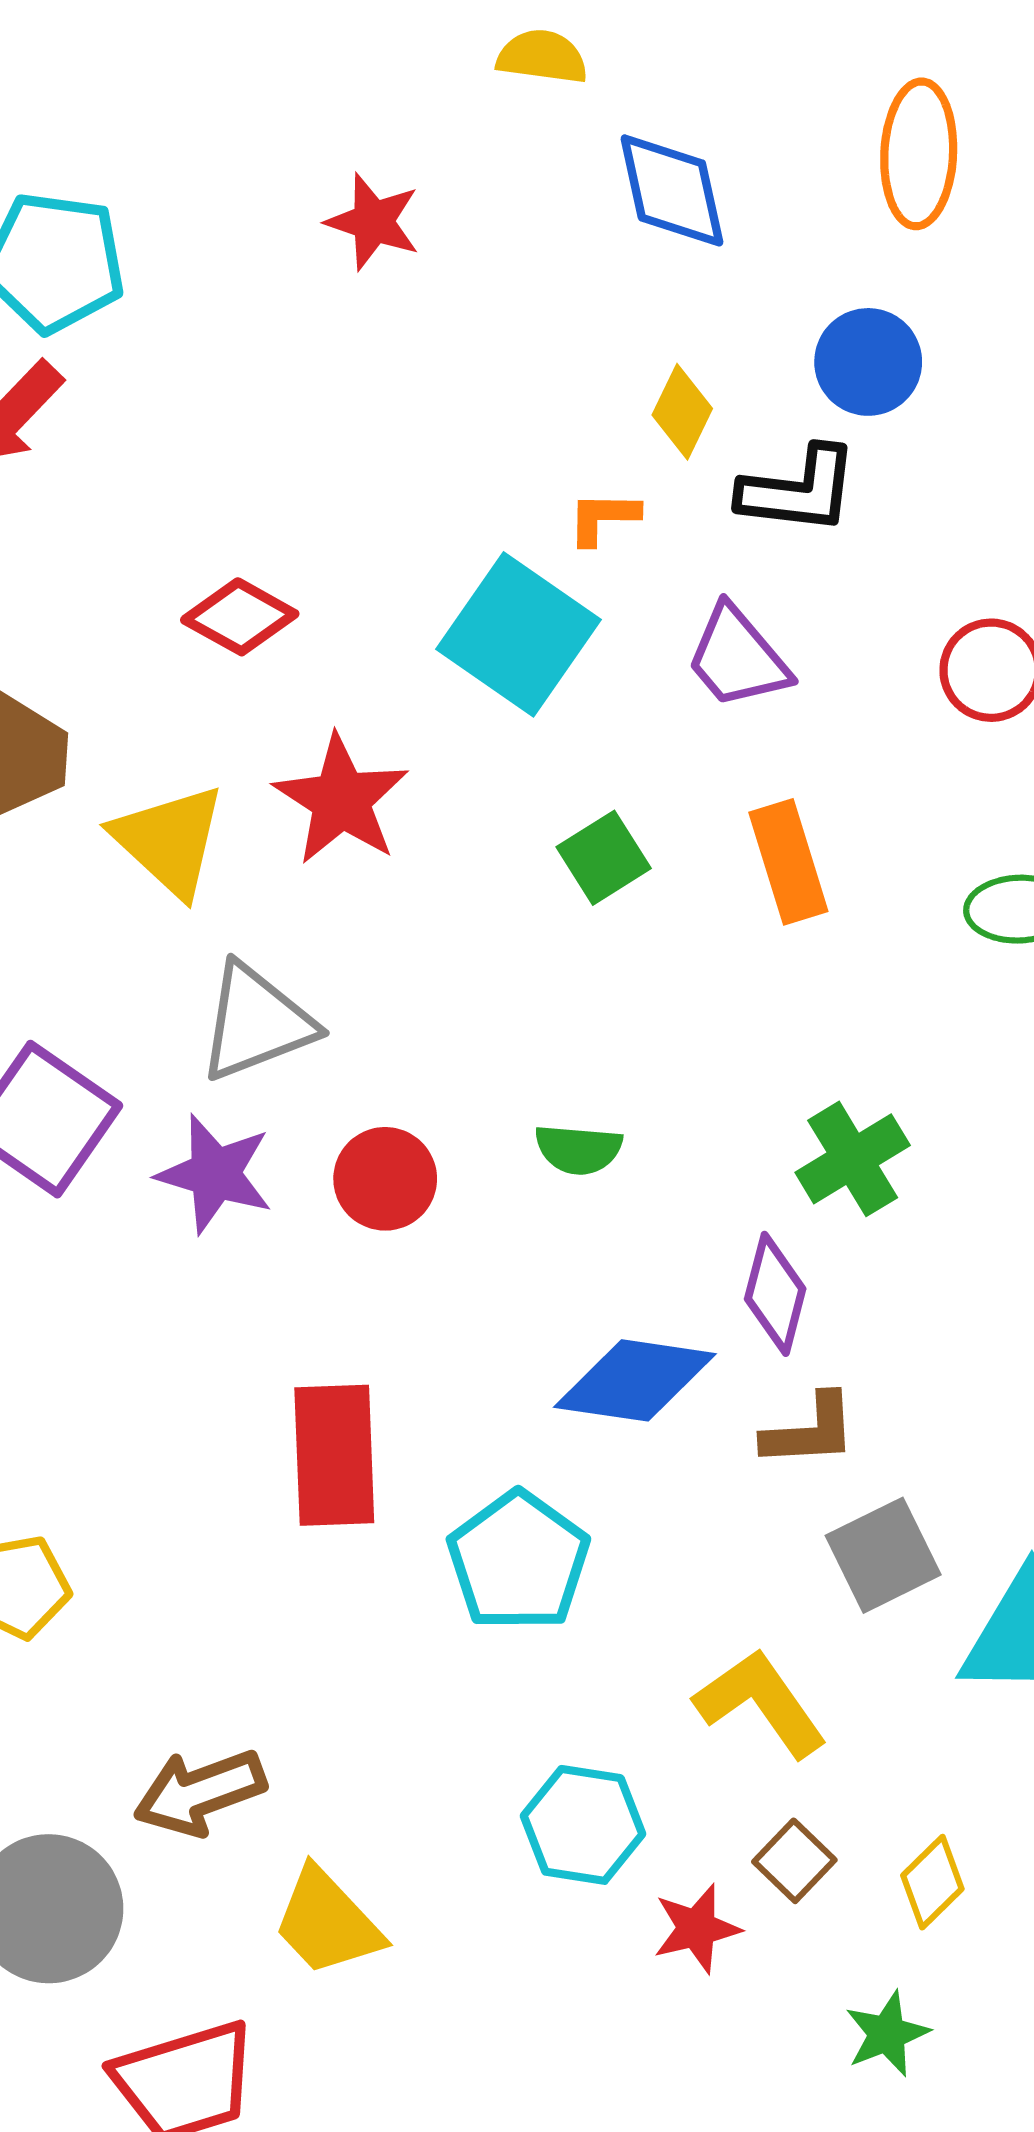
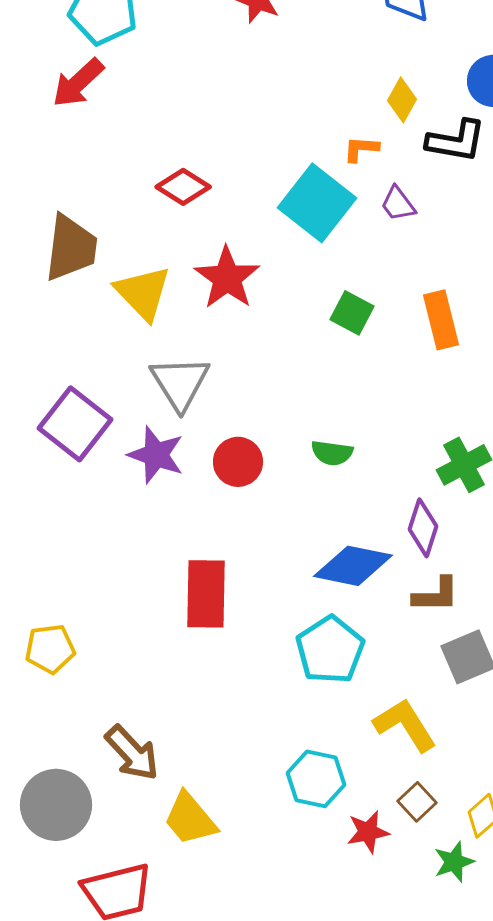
purple trapezoid: (737, 657) -> (398, 204), moved, size x0.7
green square: (604, 858) -> (352, 313), turned -33
gray triangle: (256, 1022) -> (180, 383), turned -44
cyan pentagon: (518, 1561) -> (330, 650), moved
brown arrow: (200, 1792) -> (132, 753), turned -116
green star: (887, 2034) -> (454, 862), moved

